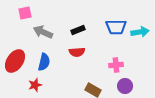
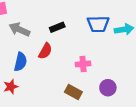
red semicircle: (77, 52) -> (45, 51), moved, turned -56
pink cross: (116, 65) -> (83, 64), moved

